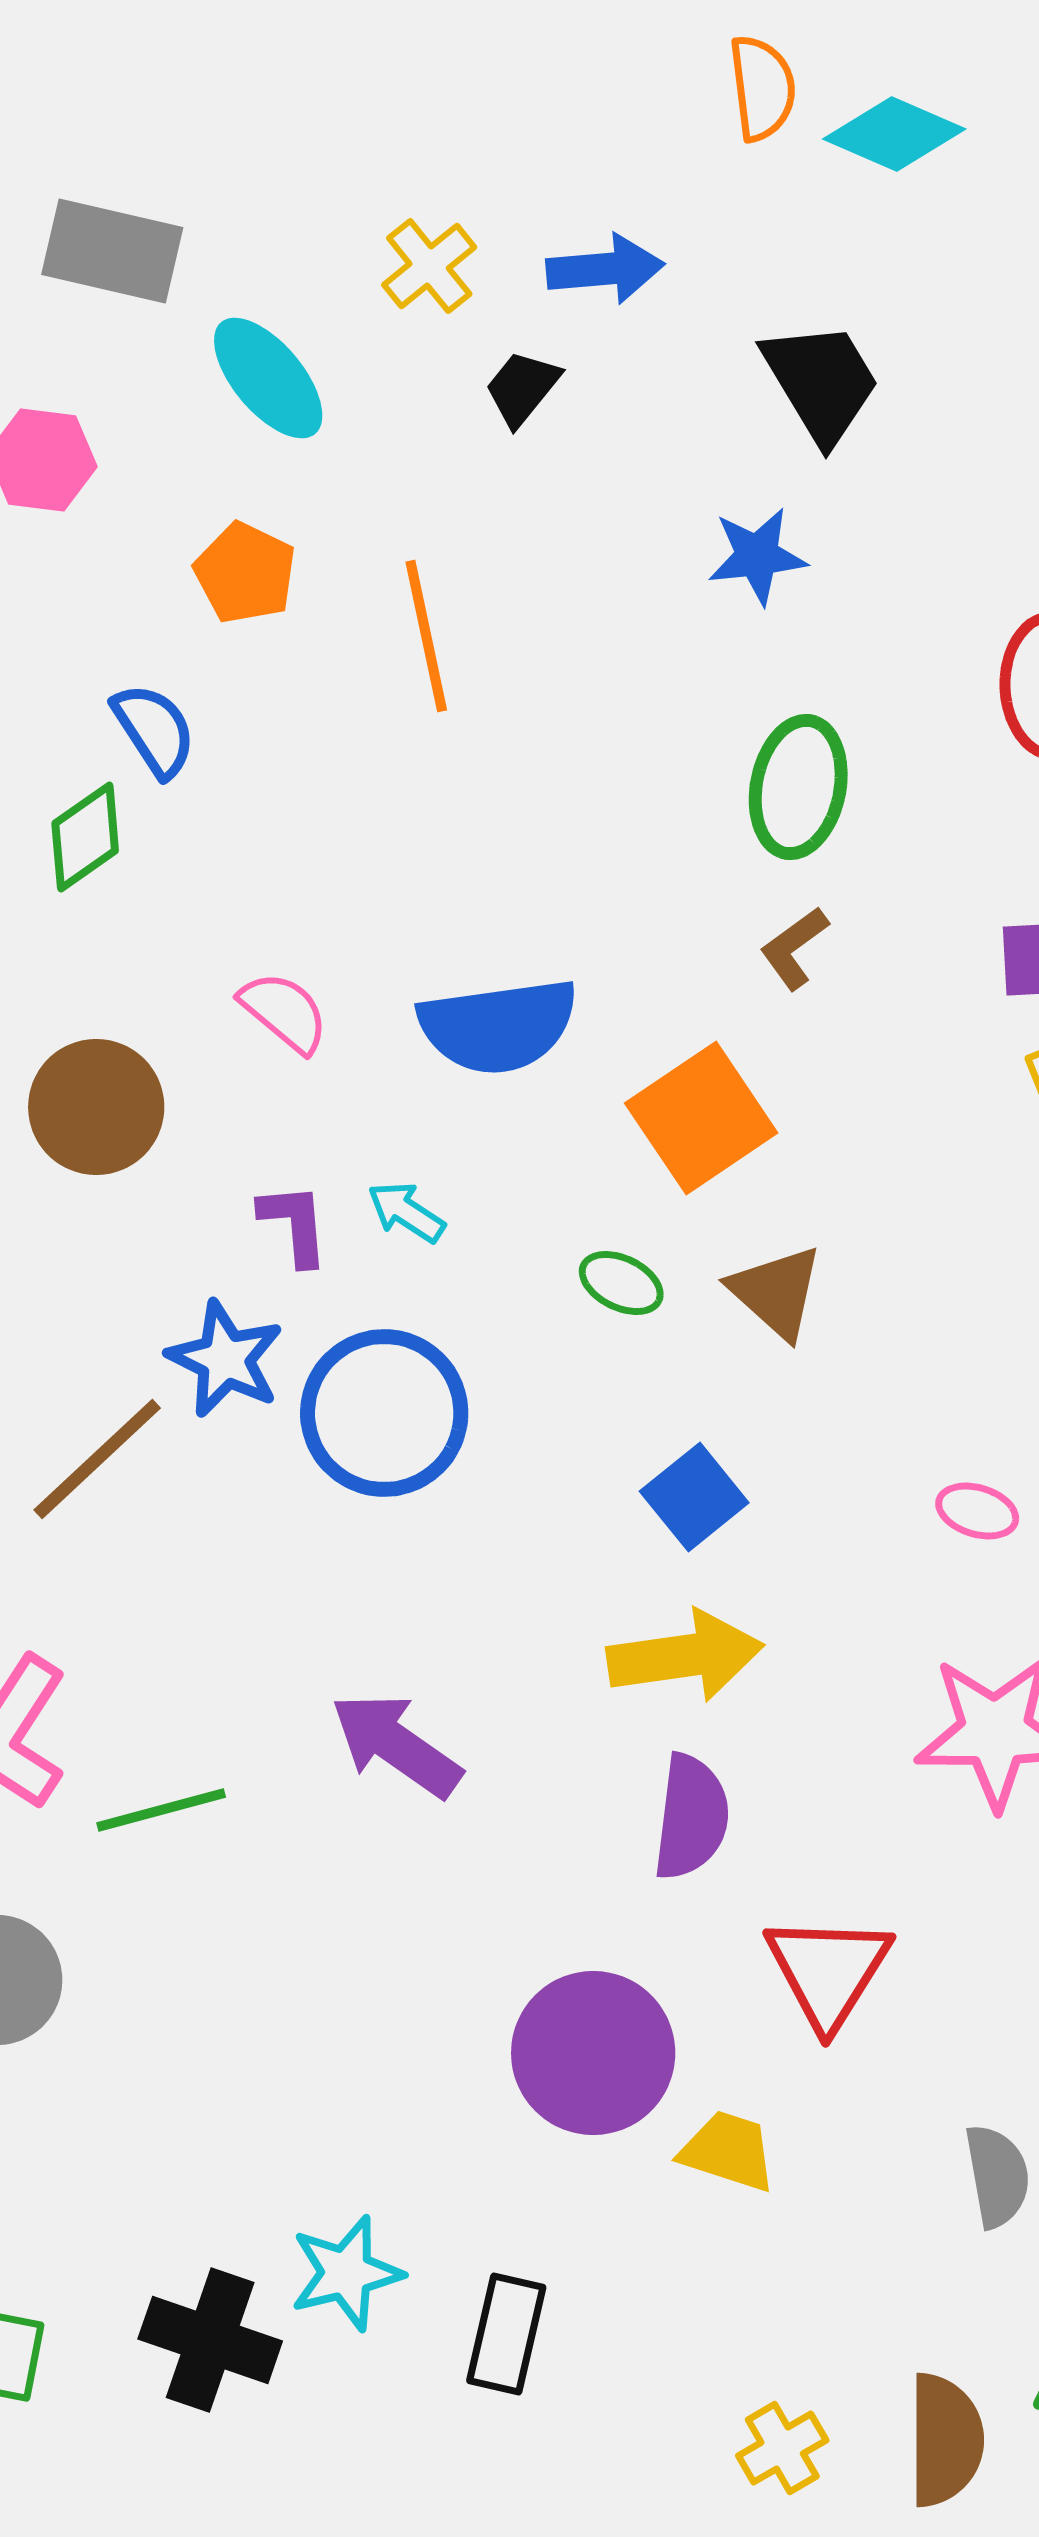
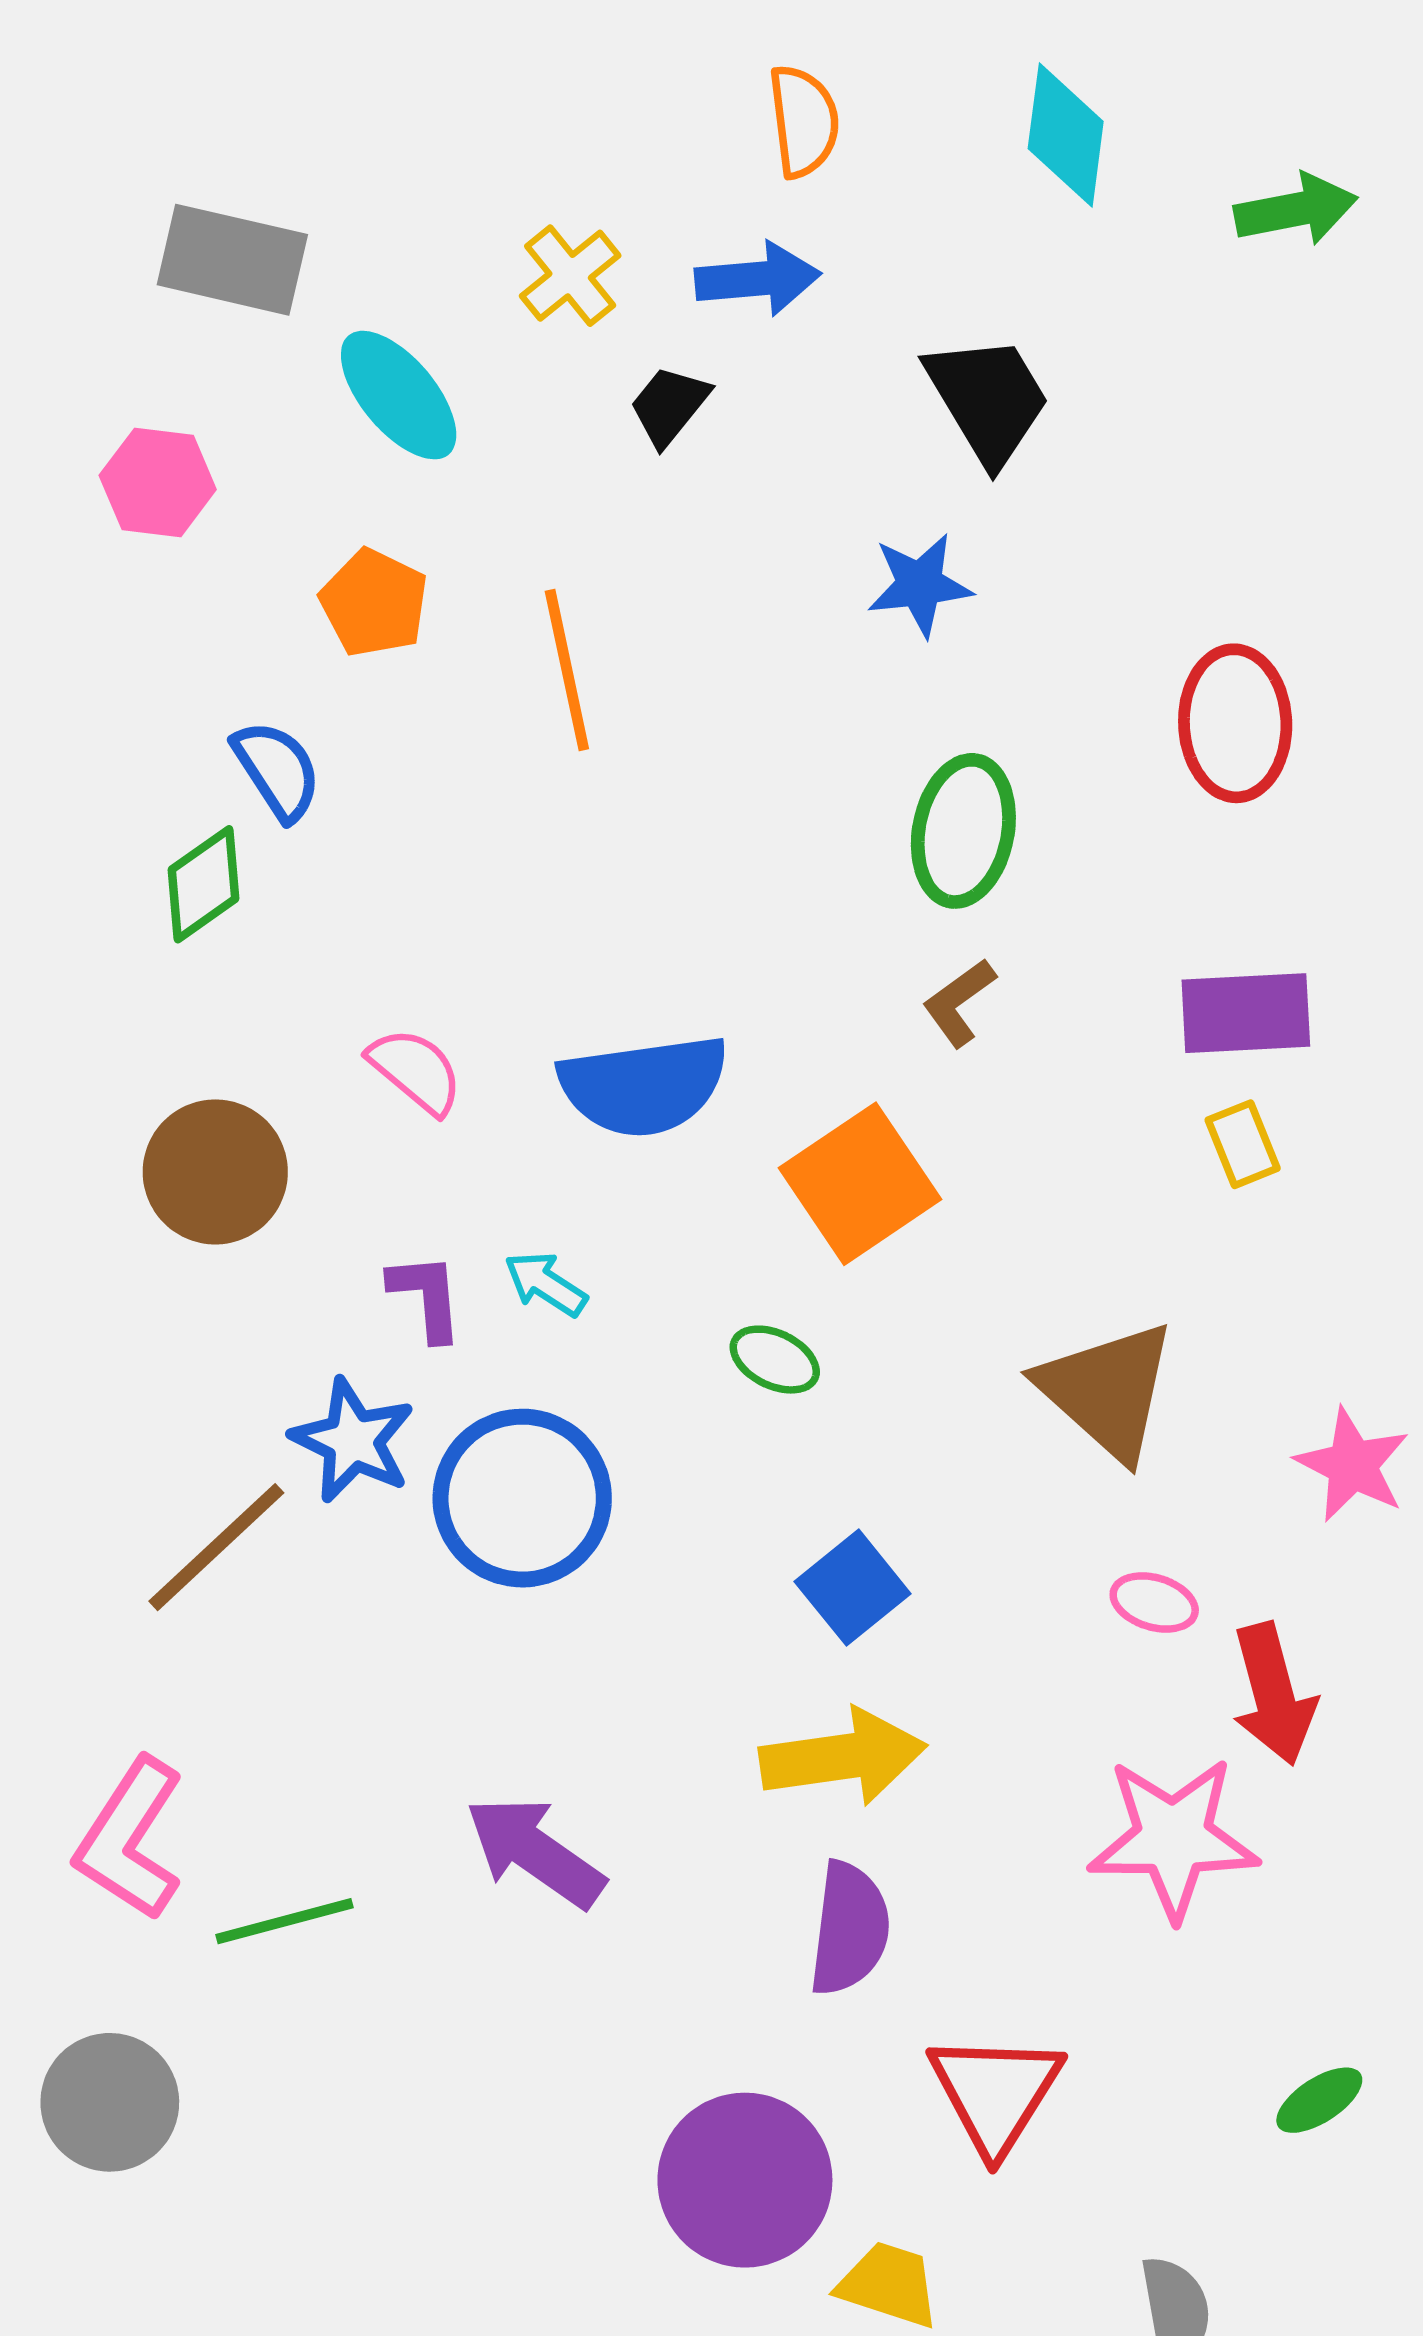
orange semicircle: (762, 88) -> (804, 121), moved
cyan diamond: (894, 134) -> (1066, 135), turned 74
brown triangle: (776, 1292) -> (1107, 1390), moved, size x1.4

